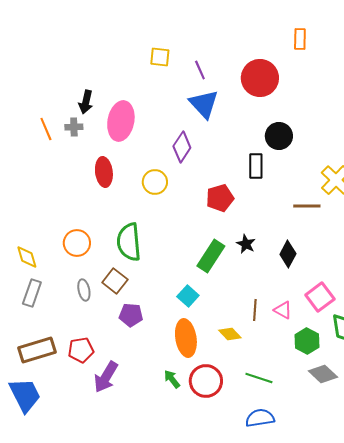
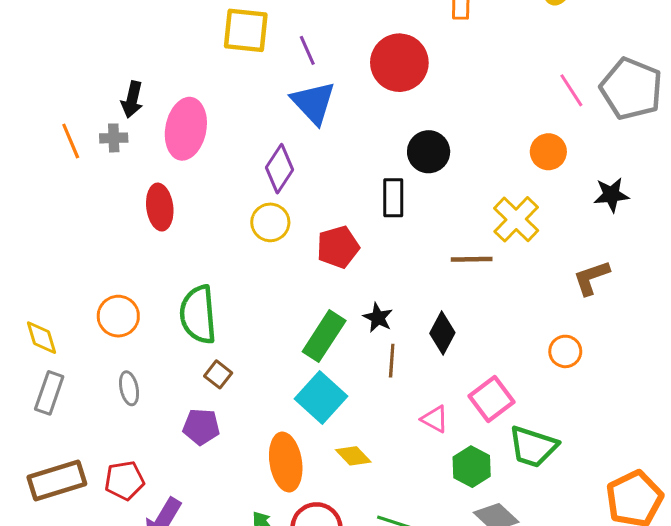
yellow square: (160, 57) -> (246, 30), size x1.5
yellow circle: (155, 182) -> (270, 222), moved
brown square: (115, 281) -> (218, 374), moved, size x0.7
cyan square: (188, 296) -> (321, 398), moved, size x1.5
brown line: (255, 310) -> (392, 361), moved

